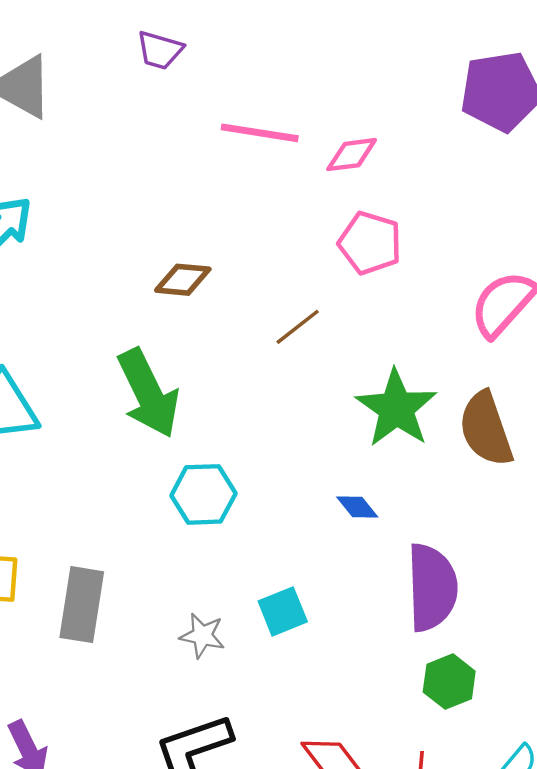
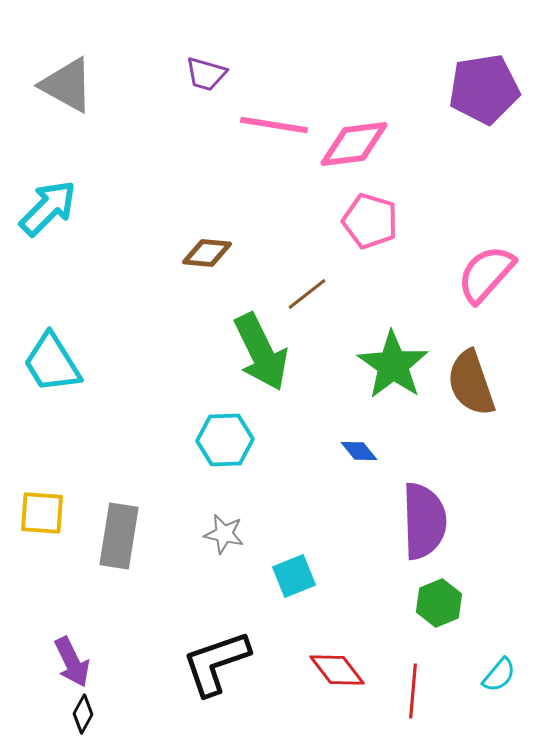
purple trapezoid: (160, 50) -> (206, 74), moved
pink diamond: (352, 155) -> (354, 144), size x1.5
green arrow: (148, 393) -> (261, 352), moved
cyan square: (283, 611) -> (294, 576), moved
gray star: (202, 636) -> (224, 534), moved

